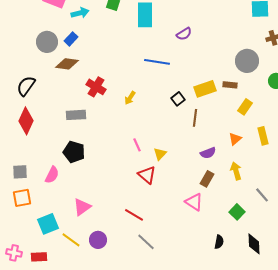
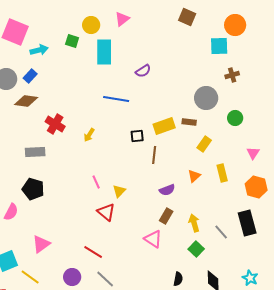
black square: (178, 99) -> (137, 136), turned 32
yellow arrow: (236, 171) -> (194, 223), moved
purple circle: (98, 240) -> (72, 277), moved

